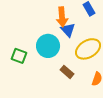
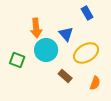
orange arrow: (62, 17) -> (36, 28), moved

